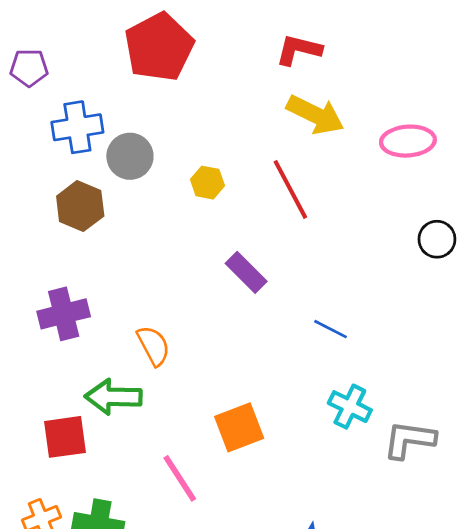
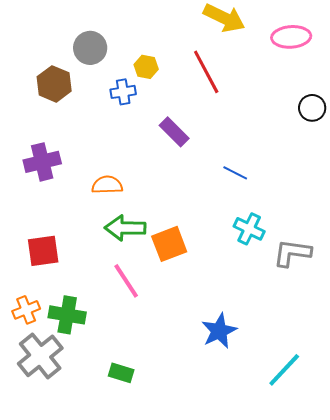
blue cross: (77, 127) -> (123, 92), moved, size x0.7
orange semicircle: (153, 346) -> (107, 185), turned -64
green arrow: (113, 397) -> (125, 228), moved

